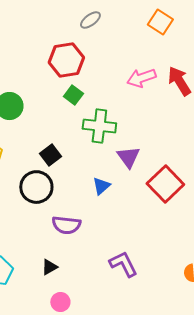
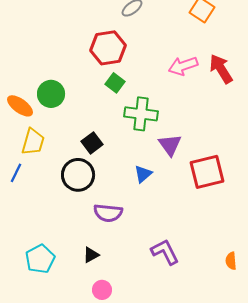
red square: (165, 184) -> (207, 172), turned 30

